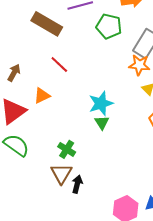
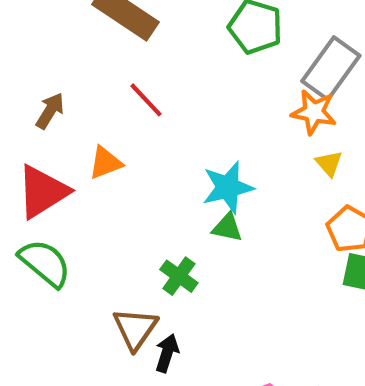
green triangle: (102, 123) -> (227, 228), turned -49
green cross: (67, 149) -> (179, 276), moved

